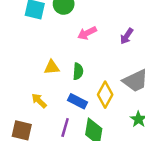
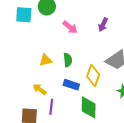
pink arrow: (87, 33) -> (70, 27), turned -105
purple line: (65, 128) -> (51, 107), moved

